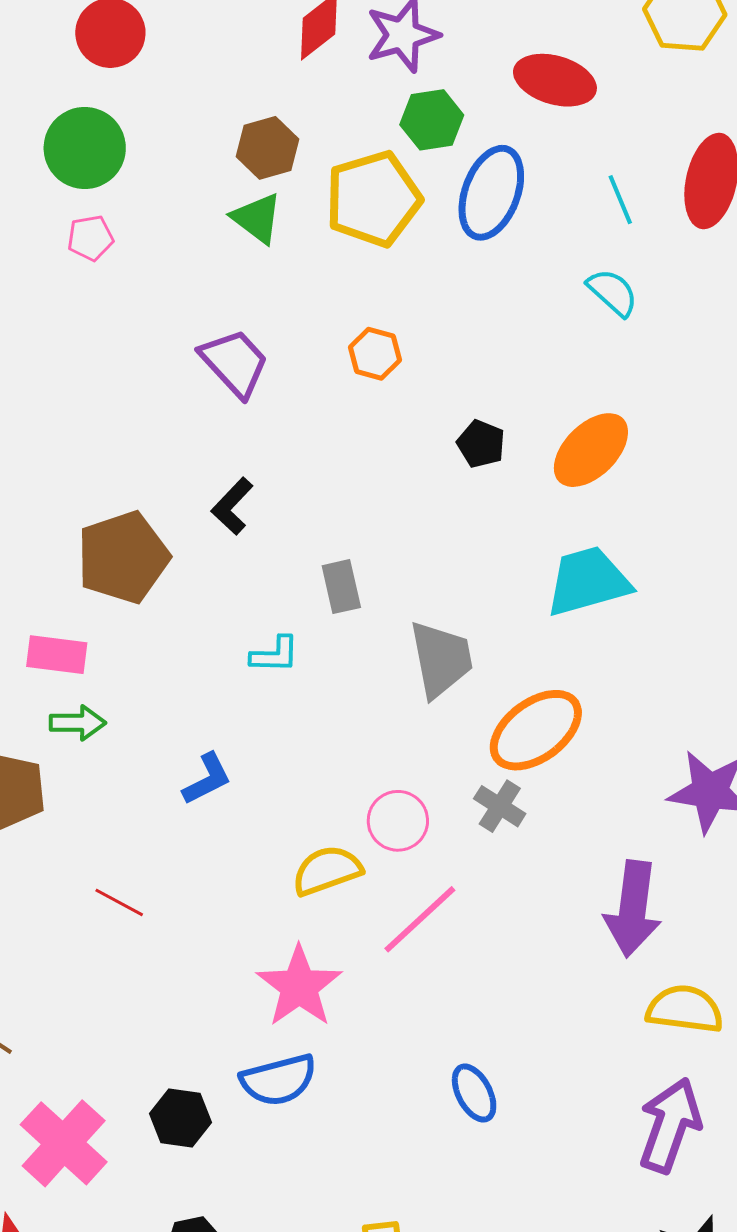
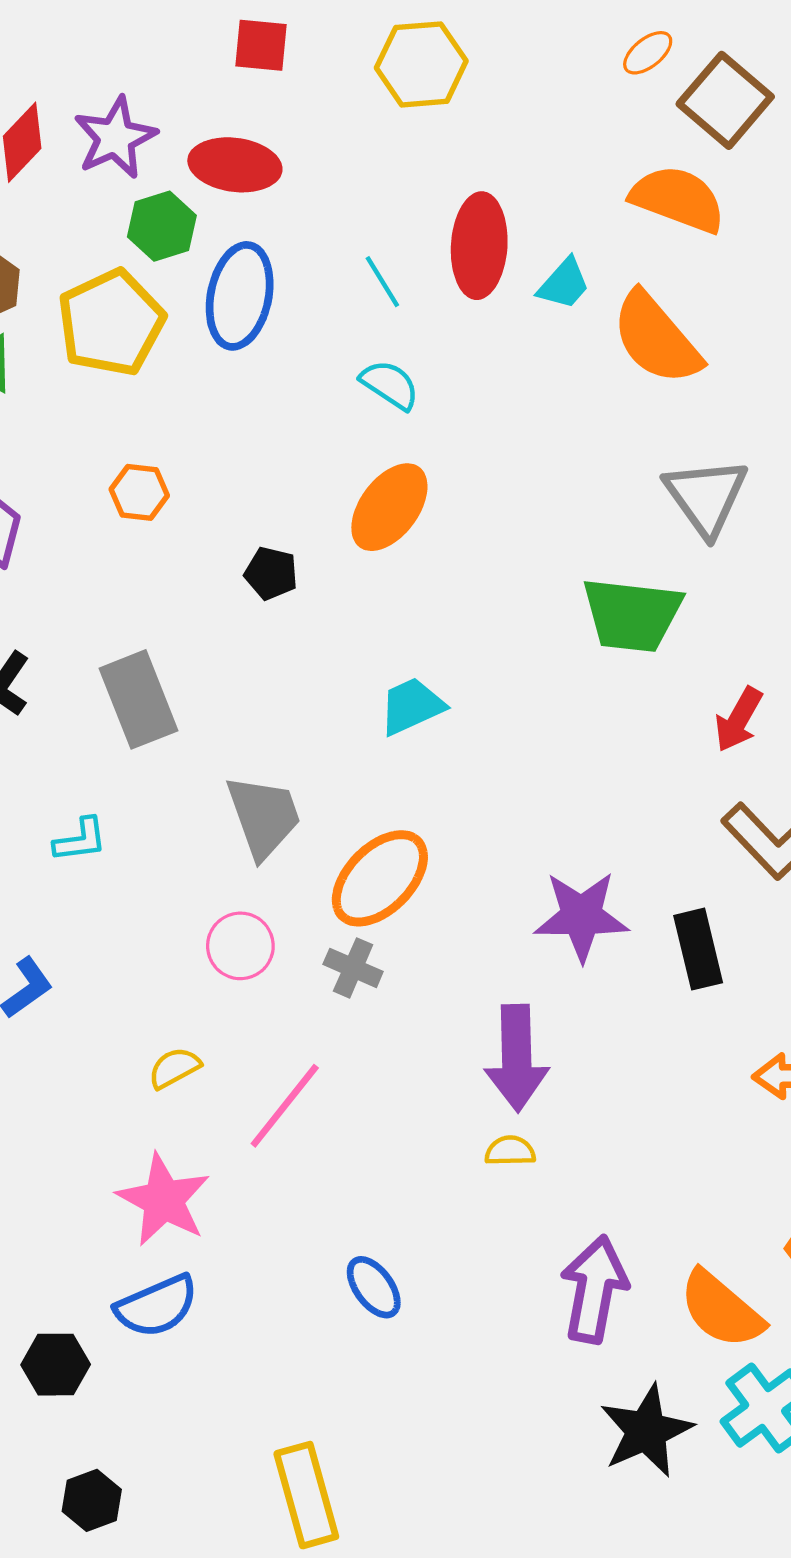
red ellipse: (555, 80) -> (235, 165), moved
orange ellipse: (591, 450) -> (389, 507), moved
cyan trapezoid: (588, 581) -> (412, 706), size x0.7
gray rectangle: (341, 587) -> (139, 699), moved, size x1.6
pink circle: (398, 821) -> (240, 946), moved
yellow semicircle: (327, 870) -> (174, 1068), size x0.7
yellow semicircle: (685, 1009) -> (510, 1151), moved, size x0.6

